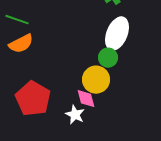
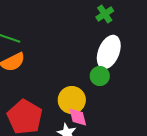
yellow circle: (96, 80) -> (72, 100), moved

